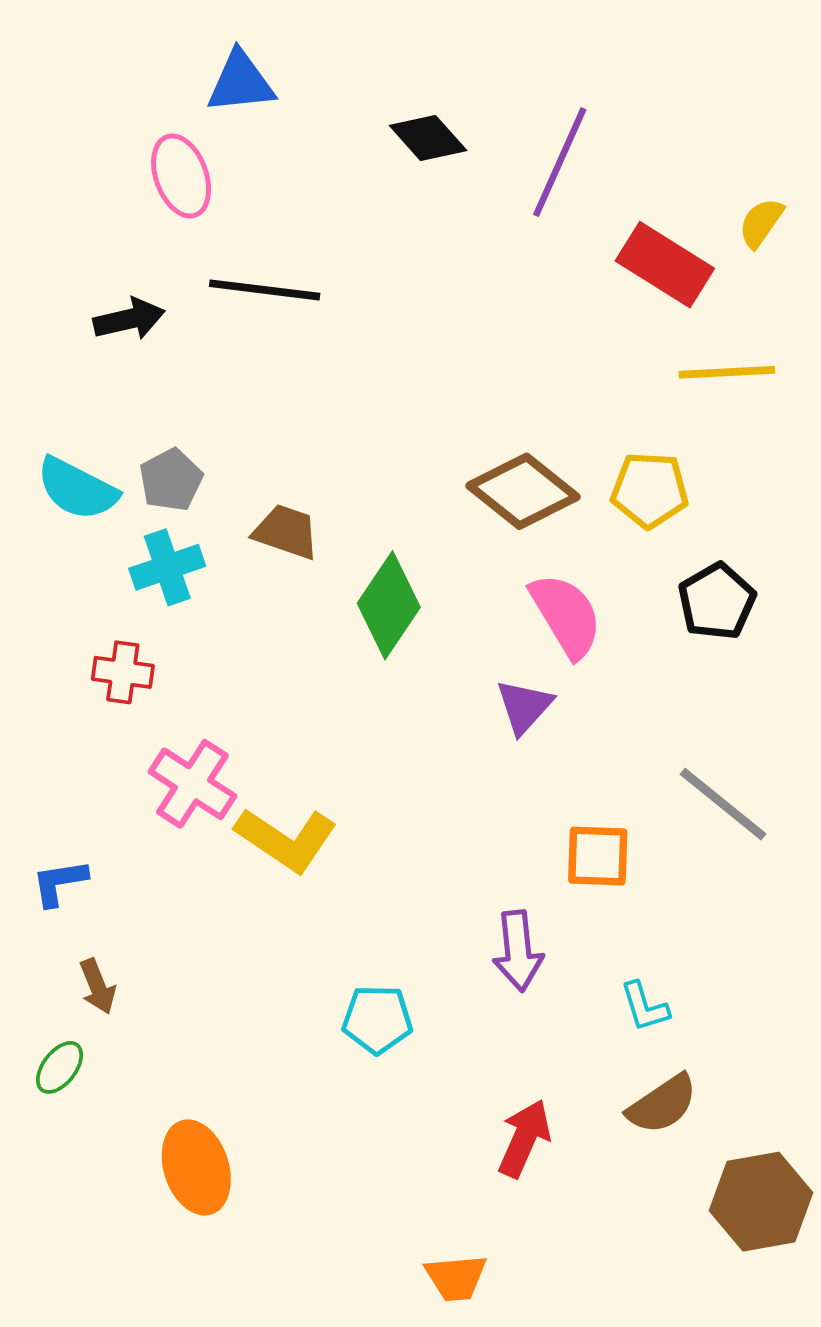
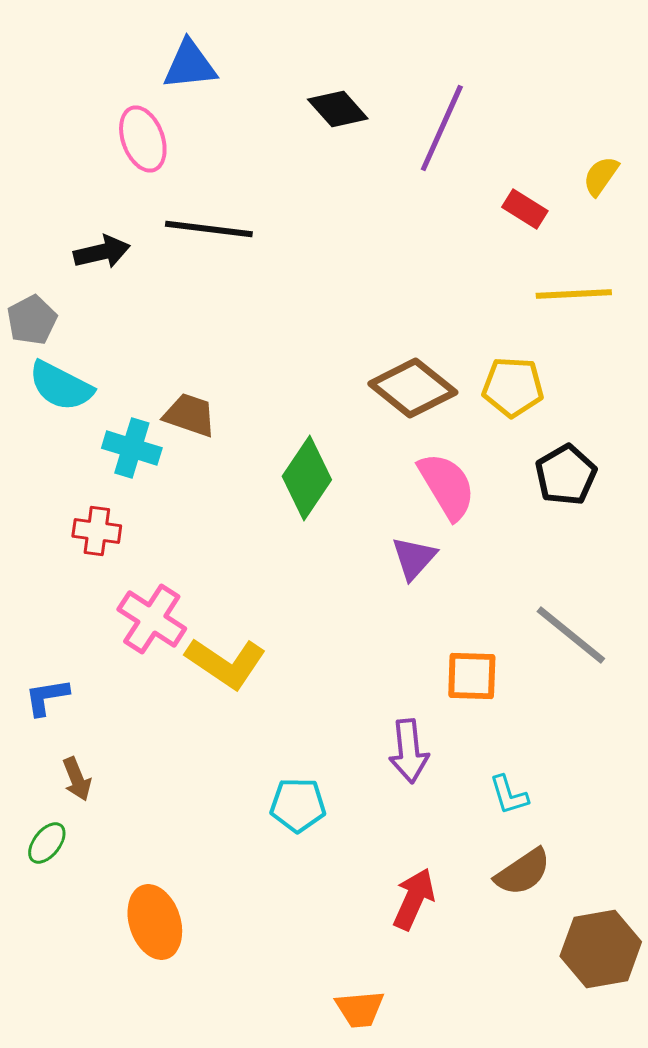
red rectangle: (665, 265) -> (525, 209), size x0.6
gray pentagon: (171, 480) -> (32, 320), moved
brown trapezoid: (286, 532) -> (190, 415), moved
cyan cross: (167, 567) -> (132, 448), turned 36

